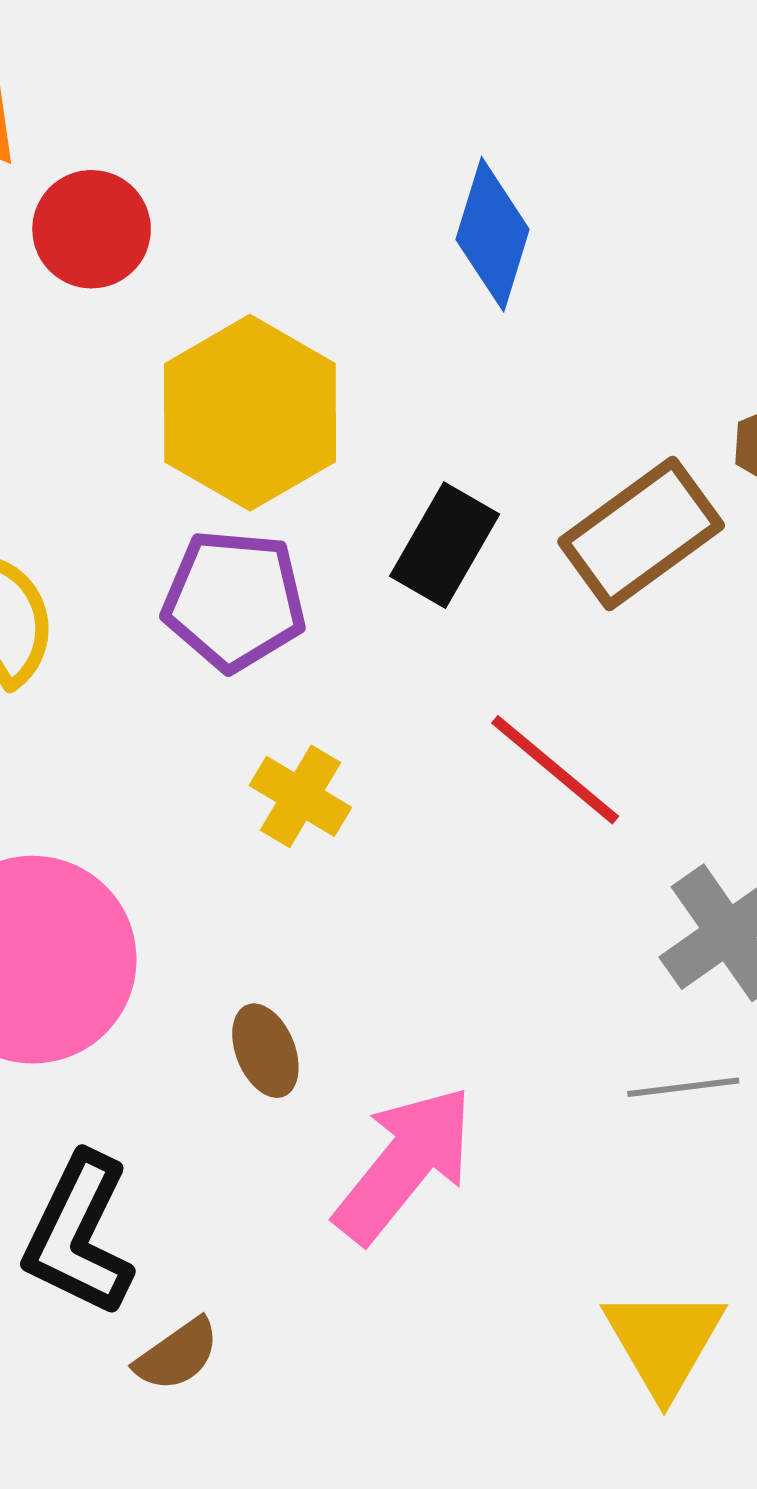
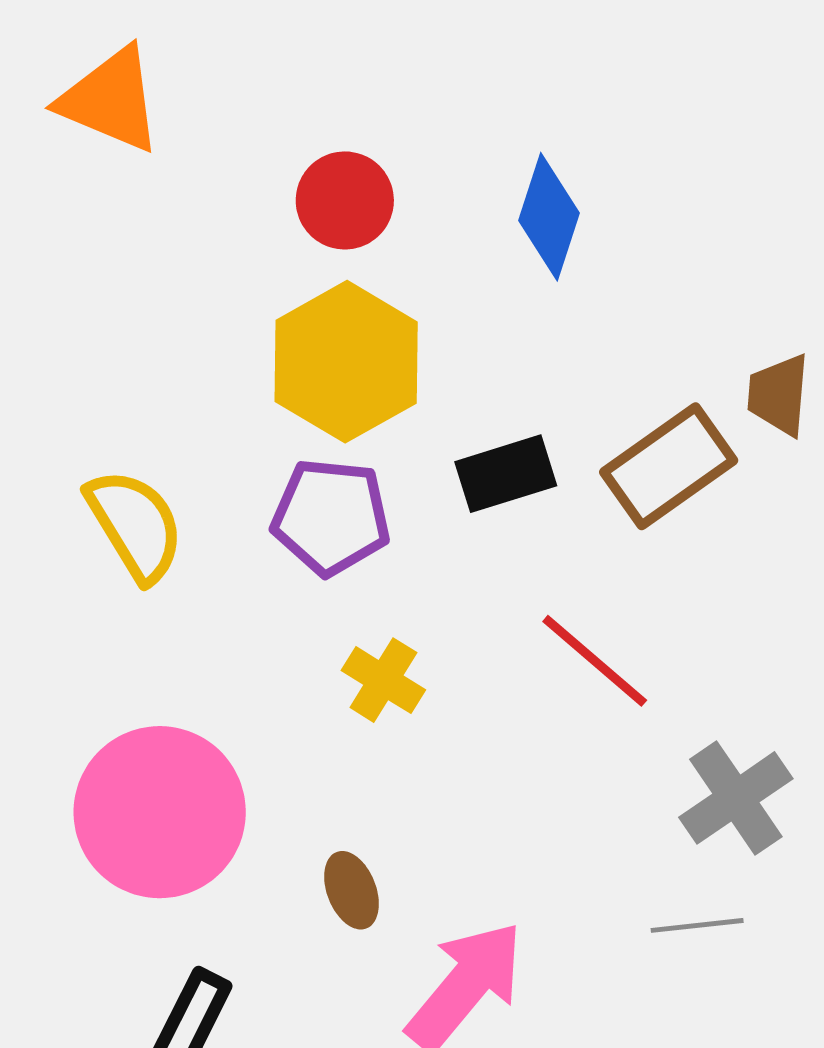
red circle: (92, 229) -> (345, 200), moved
black rectangle: (445, 545) -> (506, 474), turned 42

